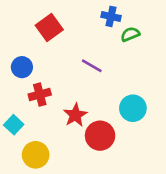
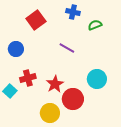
blue cross: (111, 16) -> (73, 12), moved
red cross: (40, 95) -> (28, 78), moved
yellow circle: (36, 155) -> (50, 113), moved

